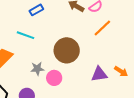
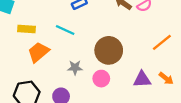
orange line: (102, 28) -> (162, 42), moved
pink circle: (54, 78) -> (101, 79), moved

